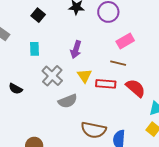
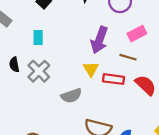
purple arrow: (76, 50) -> (99, 40), moved, size x1.4
gray cross: (52, 76) -> (39, 71), moved
black semicircle: (16, 89) -> (14, 65), moved, turned 48

